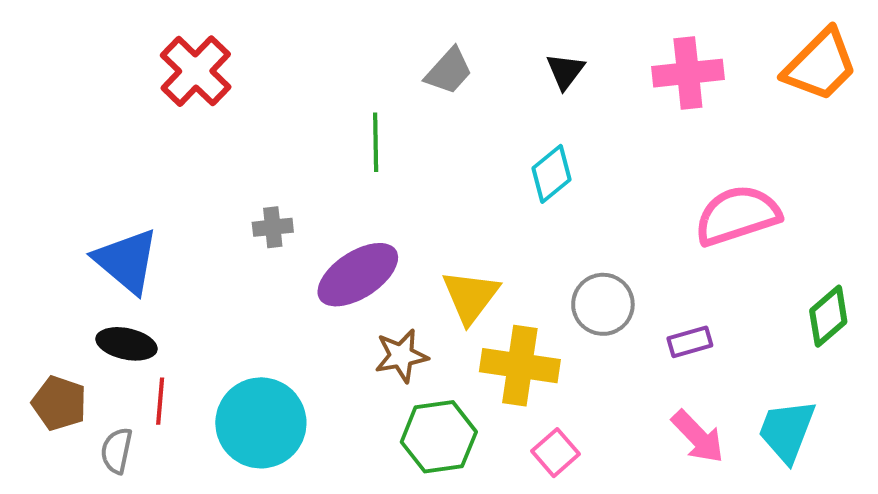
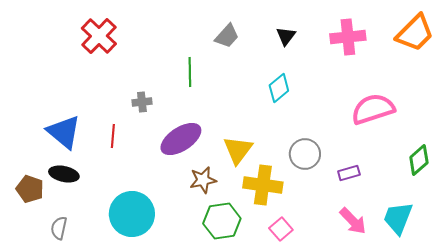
gray cross: (273, 227) -> (142, 102), moved
red line: (160, 401) -> (113, 136), moved
brown pentagon: (59, 403) -> (30, 189), moved

